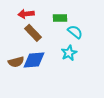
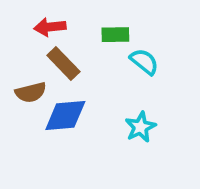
cyan star: (69, 53) -> (140, 127), moved
brown semicircle: (16, 62) -> (31, 92), moved

